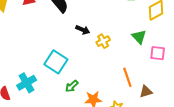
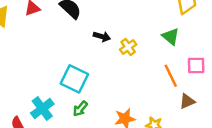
pink square: (158, 53) -> (196, 66), moved
orange line: (127, 77) -> (171, 76), moved
green arrow: (72, 86) -> (80, 109), moved

